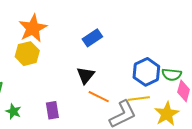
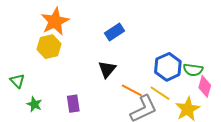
orange line: (99, 97) -> (132, 90), moved
yellow line: (139, 98) -> (160, 93), turned 40

